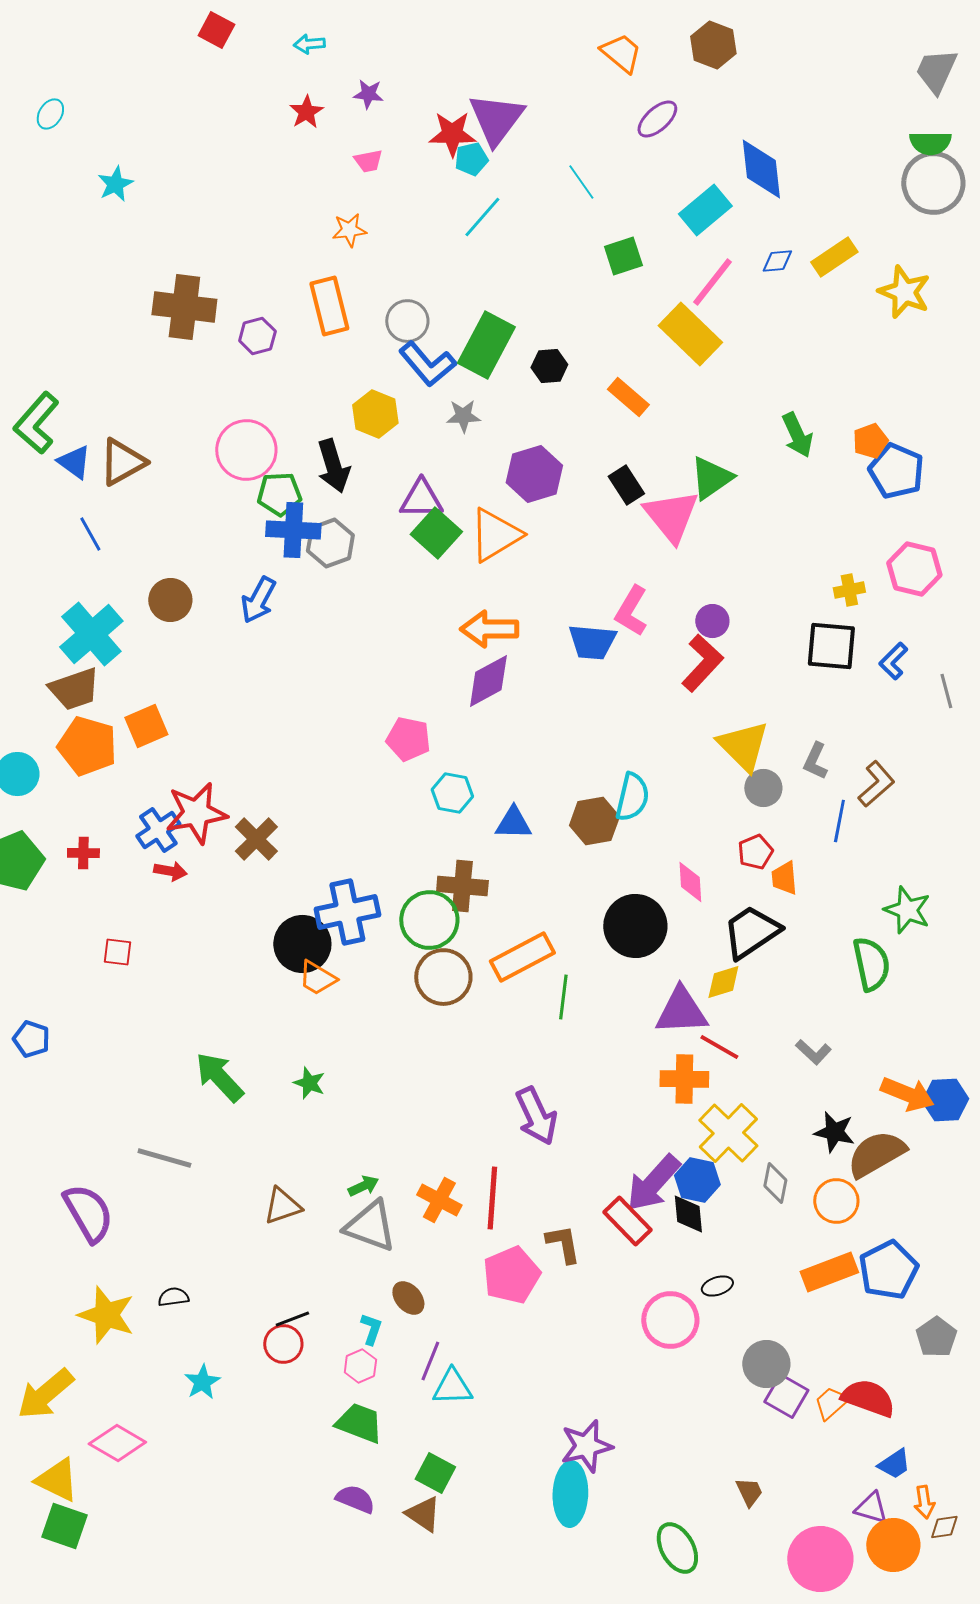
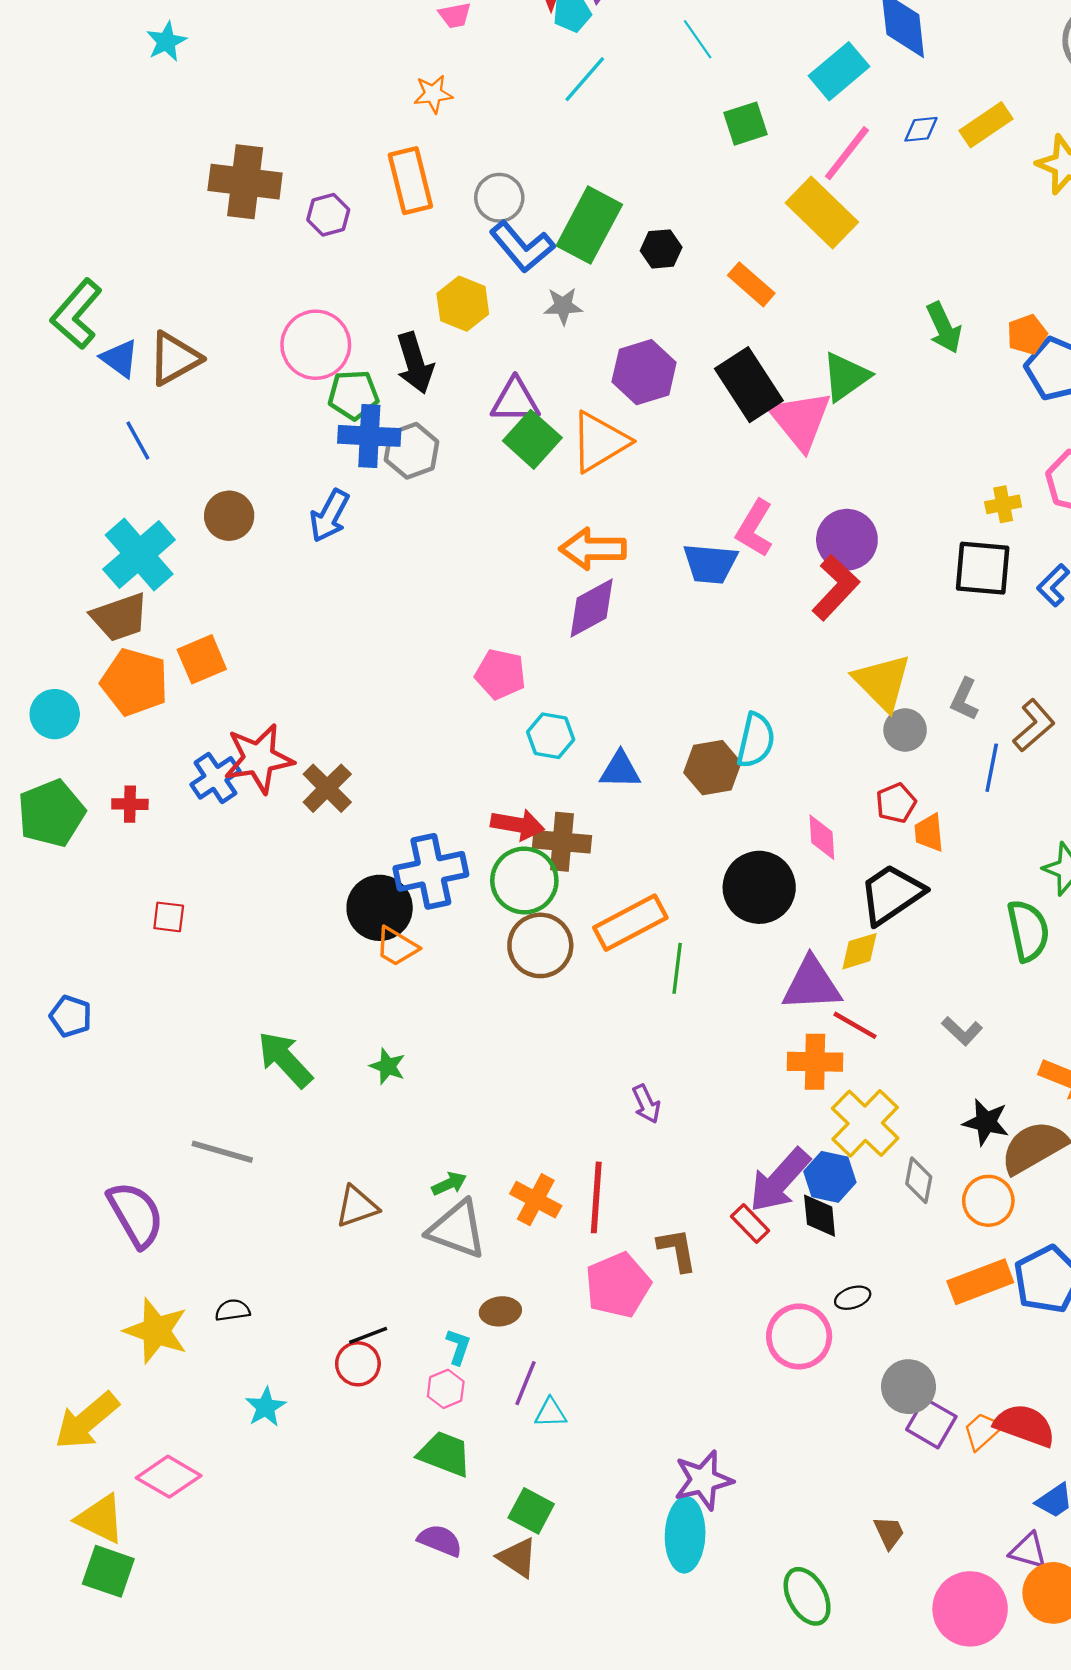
black rectangle: (626, 485) -> (749, 385), size x1.6
purple circle: (712, 621) -> (847, 540), size x1.6
red arrow: (170, 871) -> (518, 825), moved, size x1.4
purple arrow: (536, 1116) -> (646, 1104), size x0.6
red rectangle: (627, 1221) -> (750, 1224), size x0.7
brown ellipse: (408, 1298) -> (500, 1311), turned -56
cyan triangle: (452, 1387) -> (551, 1413), size x0.7

